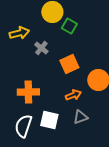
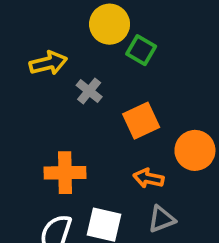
orange arrow: (73, 95) -> (149, 178), turned -147

